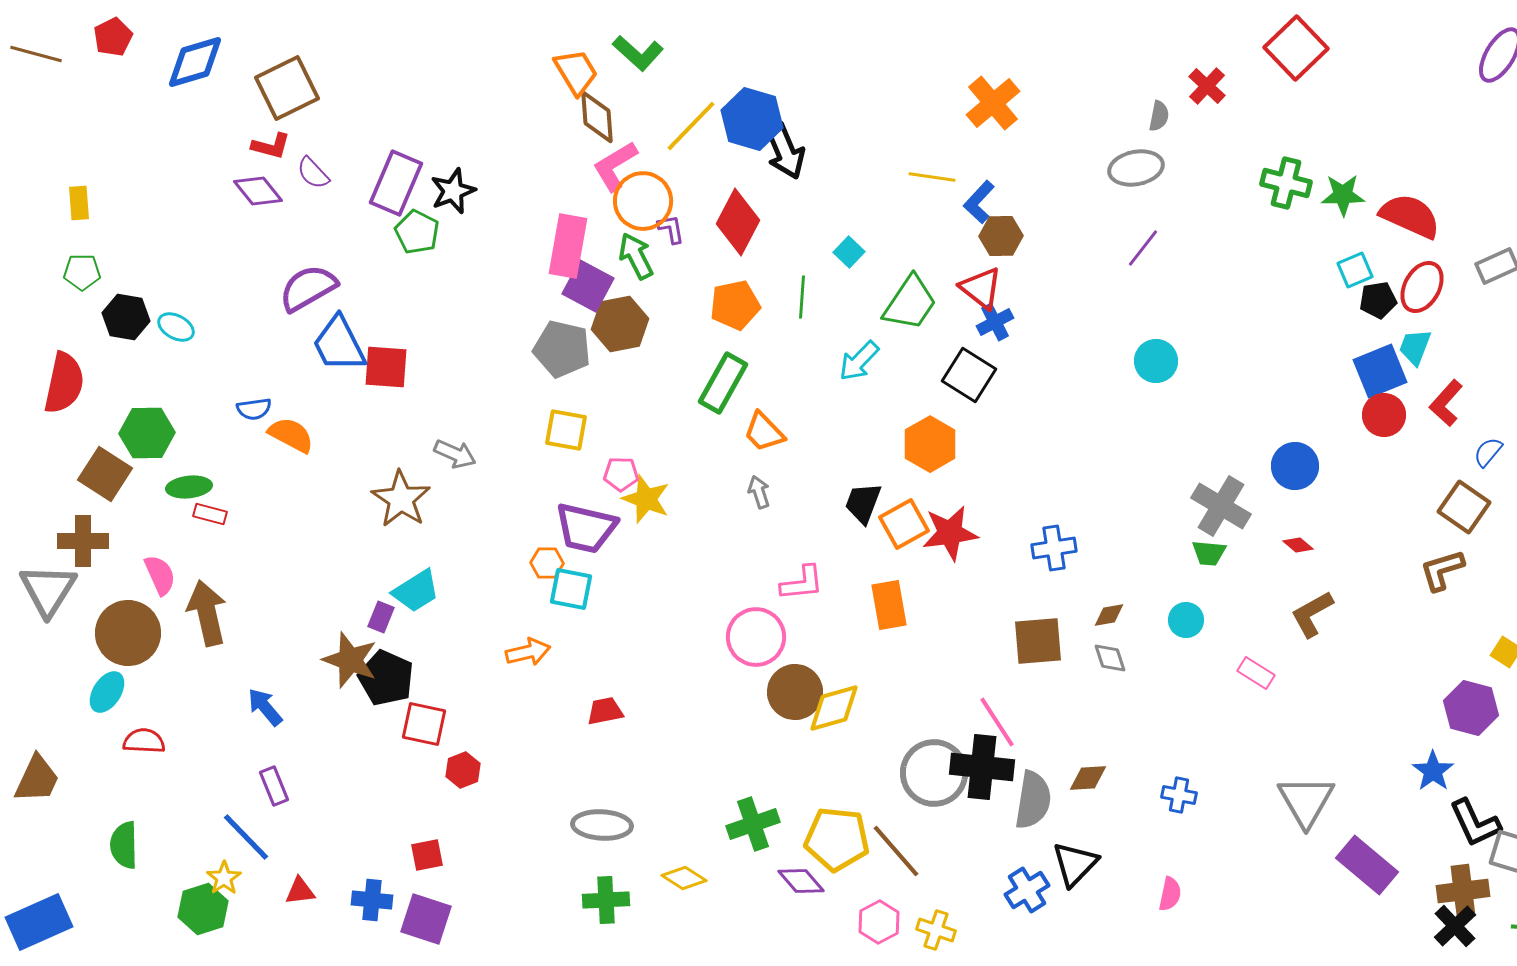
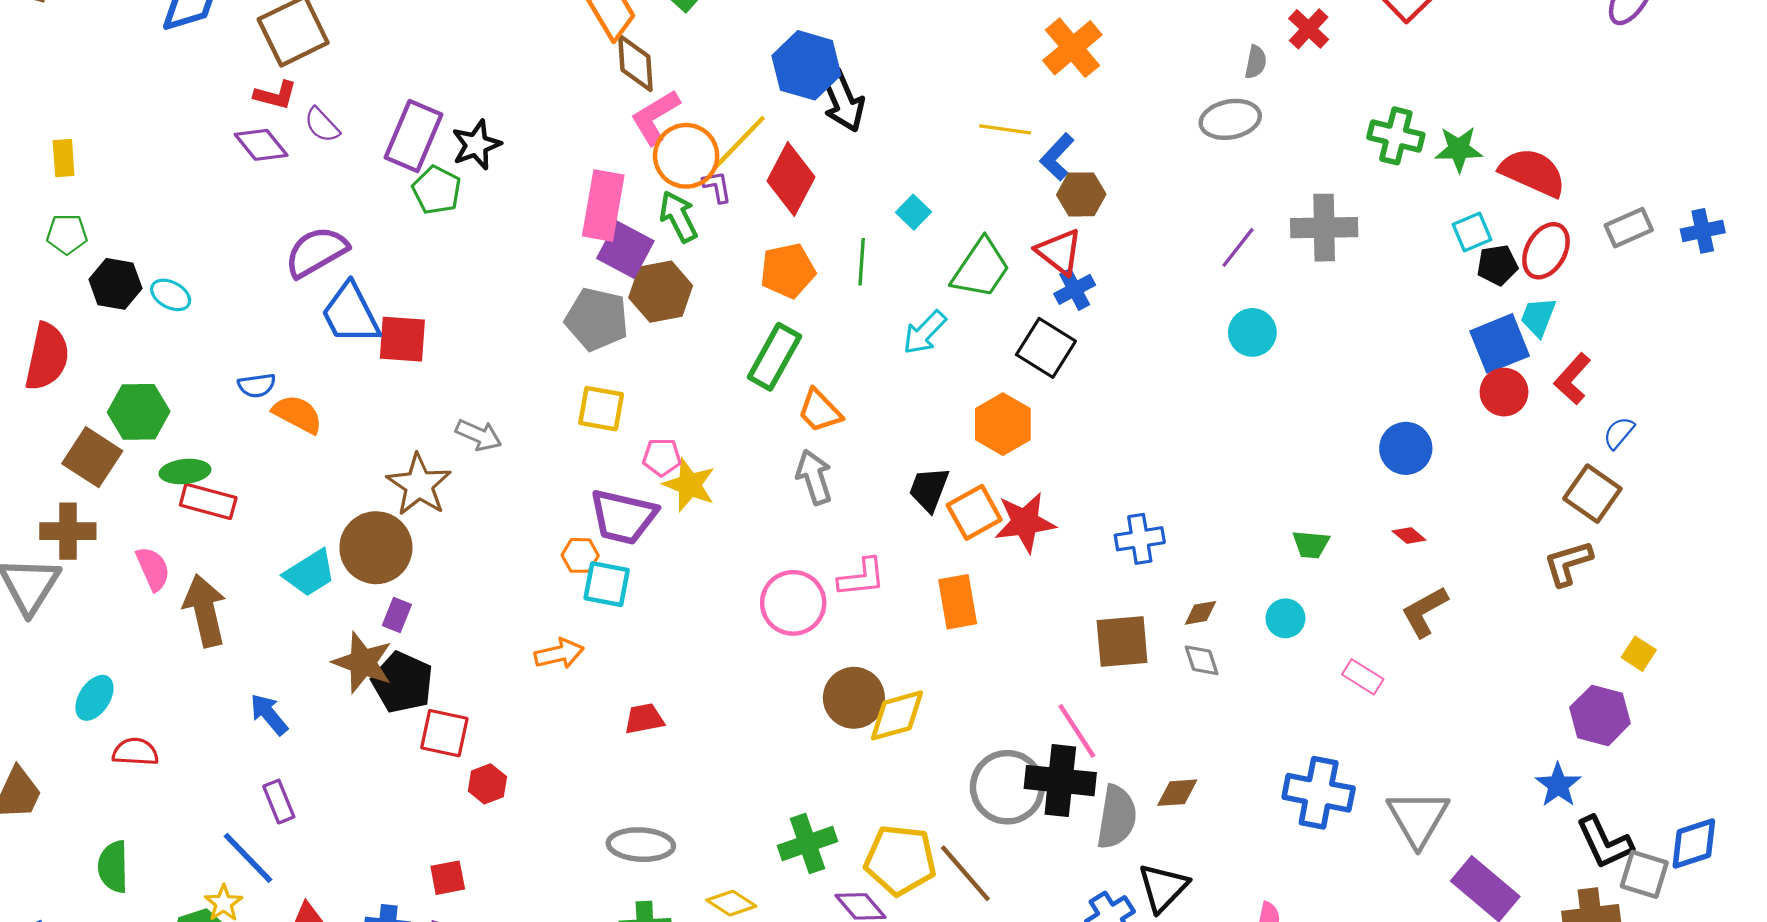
yellow line: (691, 126) -> (739, 143), moved
purple line: (1143, 248) -> (1238, 247), moved
gray arrow: (759, 492) -> (814, 477), size x1.5
gray cross: (1221, 506) -> (1324, 228), moved, turned -32
red rectangle: (210, 514) -> (208, 501), size x1.5
cyan trapezoid: (416, 591) -> (310, 573), moved
brown circle: (128, 633) -> (376, 548), moved
pink circle: (756, 637) -> (793, 603), moved
blue cross: (1179, 795) -> (1319, 793), moved, size x1.8

